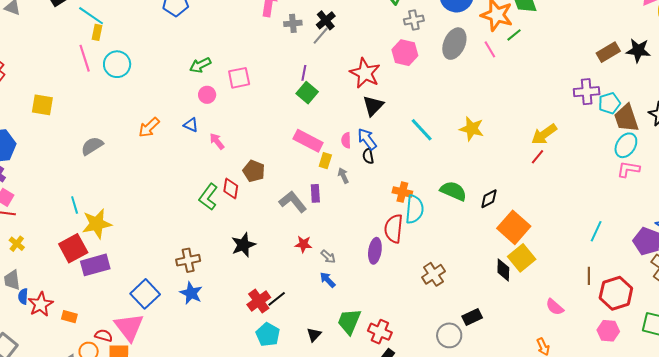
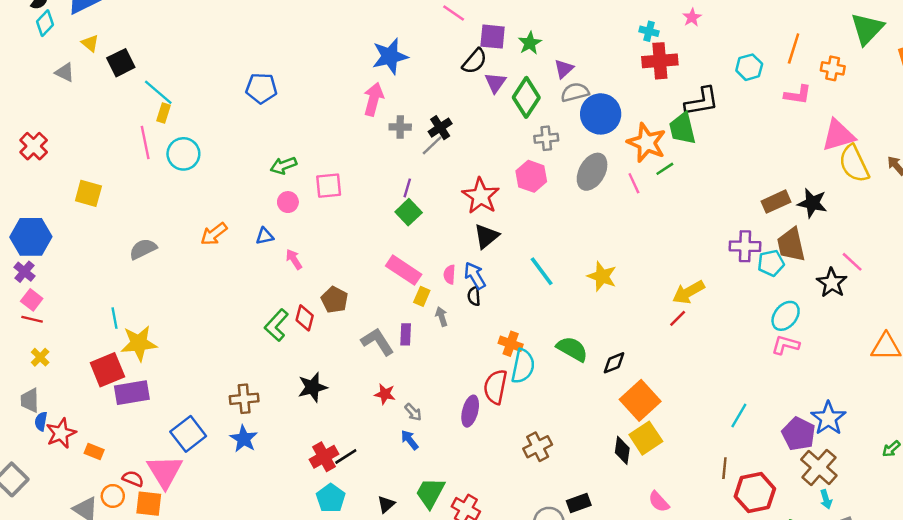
brown trapezoid: (626, 118) -> (791, 245), moved
blue triangle: (191, 125) -> (265, 236), turned -42
pink semicircle: (555, 307) -> (659, 502), moved

